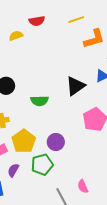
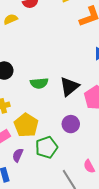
black triangle: (75, 86) -> (69, 87), moved
purple circle: (56, 142) -> (71, 124), moved

